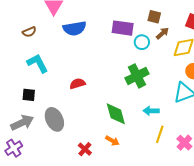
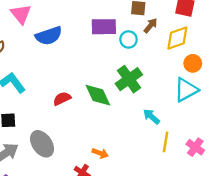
cyan arrow: (151, 111) -> (151, 117), turned 49
green diamond: (116, 114) -> (98, 95), moved
orange arrow: (112, 141) -> (100, 153), moved

